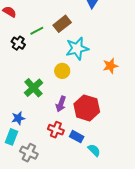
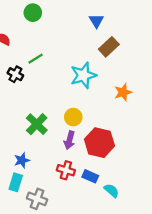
brown rectangle: (62, 24) -> (109, 47), moved
yellow circle: (62, 71) -> (73, 117), moved

